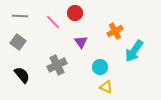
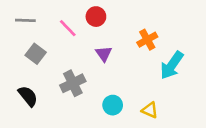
gray square: (18, 42) -> (36, 54), moved
cyan circle: (100, 67) -> (113, 105), moved
yellow triangle: (106, 87) -> (150, 110), moved

